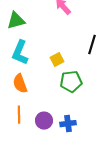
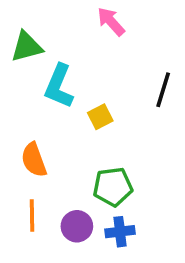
cyan L-shape: (20, 53) -> (59, 86), moved
green pentagon: (71, 82) -> (113, 187), moved

